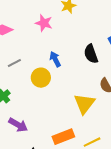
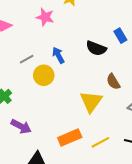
black semicircle: (91, 54) -> (96, 48), turned -48
gray line: (14, 63) -> (27, 59), moved

